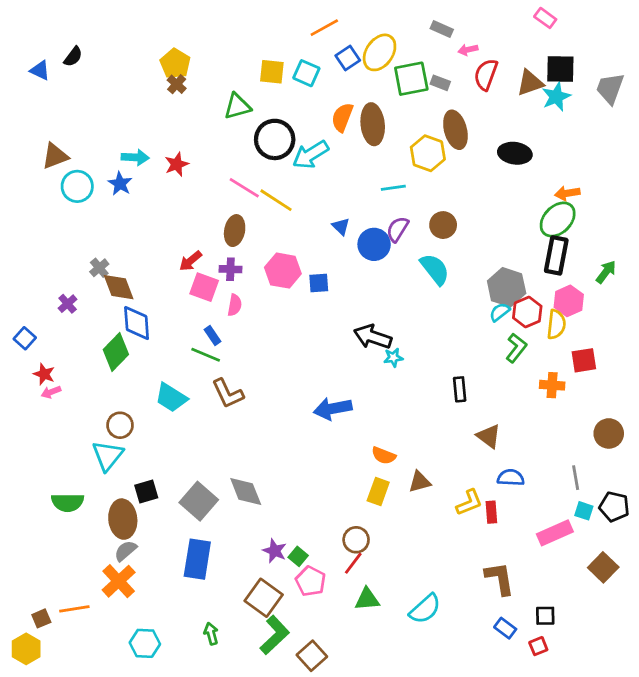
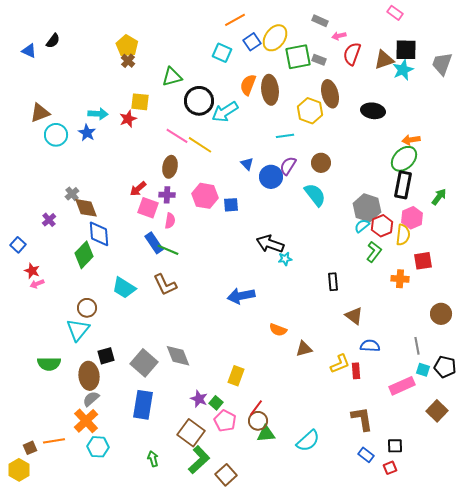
yellow square: (272, 72) -> (140, 102), moved
blue rectangle: (213, 335) -> (154, 243), size x1.5
green line: (206, 355) -> (168, 250), moved
yellow rectangle: (378, 491) -> (236, 376), moved
brown circle: (356, 540) -> (258, 421), moved
cyan hexagon: (145, 643) -> (98, 447), moved

